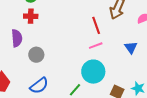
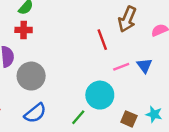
pink line: (96, 46) -> (121, 67), moved
gray circle: (36, 55) -> (31, 76), size x1.5

